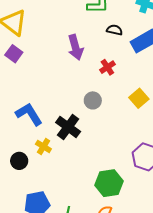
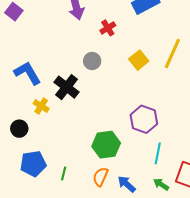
black circle: (19, 161) -> (19, 129), moved

